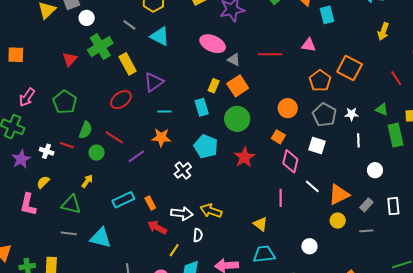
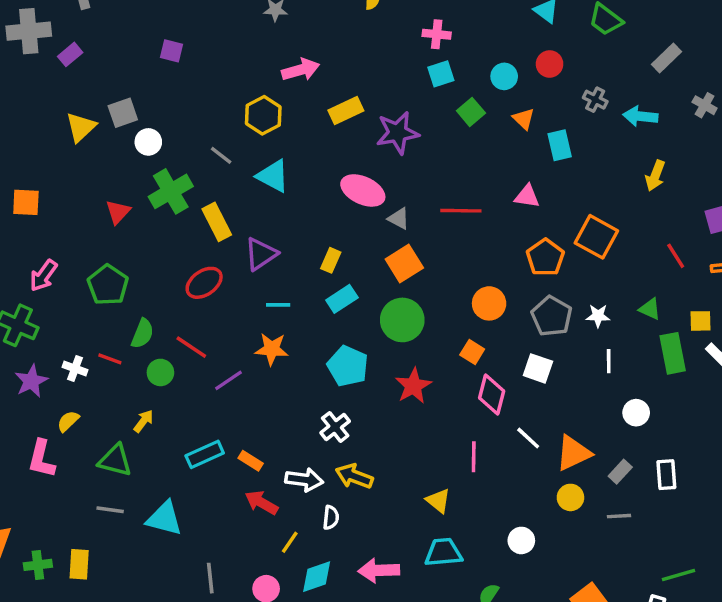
yellow rectangle: (214, 86) -> (331, 260), moved
cyan rectangle: (202, 107) -> (342, 299), turned 72
white cross: (183, 170) -> (335, 427), moved
orange rectangle: (150, 203) -> (251, 461), turned -32

